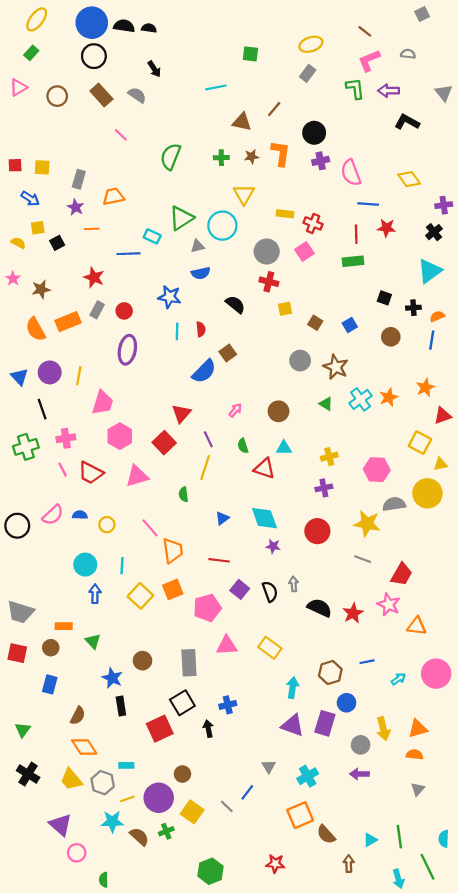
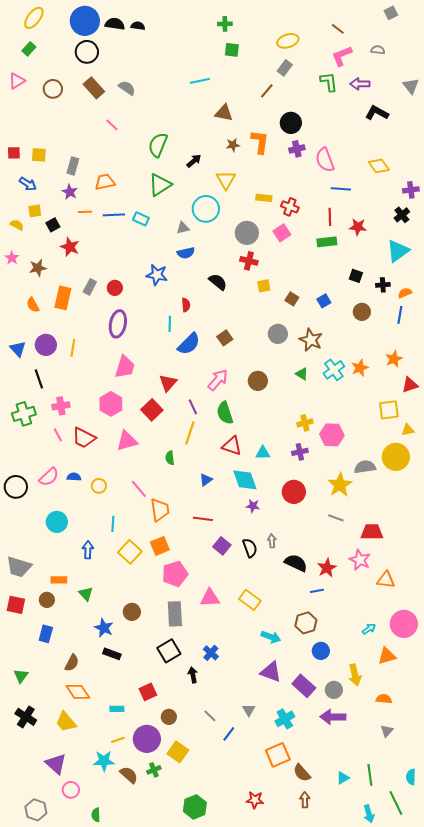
black arrow: (154, 69) -> (194, 161), moved, turned -98
brown line: (274, 109) -> (267, 91), moved
green cross: (221, 158) -> (225, 24), moved
green triangle: (181, 218) -> (160, 185), moved
red star: (386, 228) -> (358, 227), moved
blue line: (128, 254) -> (114, 215), moved
red star: (94, 277) -> (70, 247), moved
orange rectangle: (68, 322) -> (63, 298), turned -55
orange semicircle: (36, 329) -> (33, 305), size x0.7
cyan line: (177, 331) -> (170, 324), moved
brown square: (228, 353) -> (225, 338), moved
pink trapezoid: (103, 403) -> (125, 367), moved
pink arrow: (235, 410) -> (218, 380), size x1.6
yellow square: (420, 443) -> (389, 410), turned -35
green semicircle: (243, 446) -> (225, 413), size x1.6
cyan triangle: (284, 448) -> (263, 453), moved
red triangle: (264, 469) -> (232, 446), moved
pink hexagon: (377, 470) -> (332, 435), moved
yellow star: (367, 524) -> (340, 485), turned 30
cyan circle: (85, 565) -> (57, 522), moved
red trapezoid: (402, 574) -> (372, 532), turned -120
pink pentagon: (207, 608) -> (175, 574), moved
blue line: (367, 662) -> (317, 591), moved
cyan arrow: (293, 688) -> (271, 637), turned 102
blue cross: (228, 705) -> (211, 653), turned -35
black rectangle: (121, 706) -> (112, 654), turned -60
purple rectangle: (325, 723) -> (304, 686), moved, turned -65
red square: (160, 729) -> (148, 692), moved, size x0.7
orange triangle: (418, 729) -> (387, 656), moved
purple arrow: (359, 774) -> (333, 717), size x1.4
gray hexagon: (103, 783) -> (36, 810), moved
gray line: (227, 806) -> (210, 716), moved
brown arrow: (349, 864) -> (305, 800), moved

